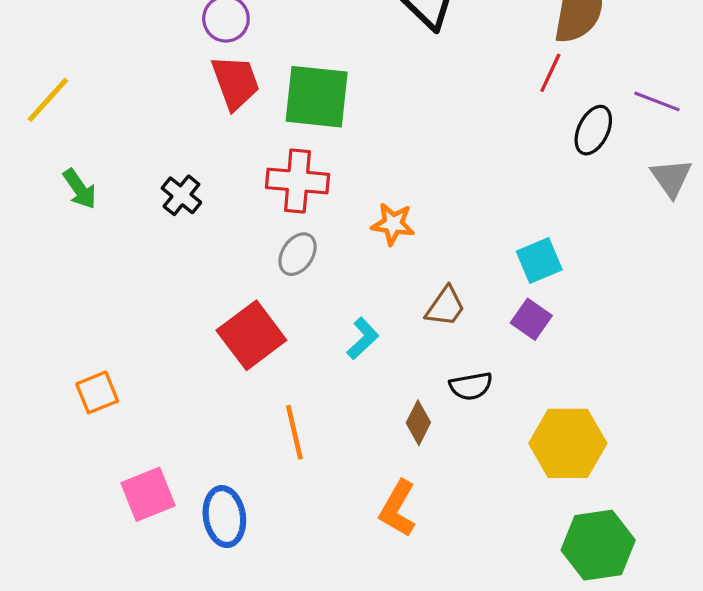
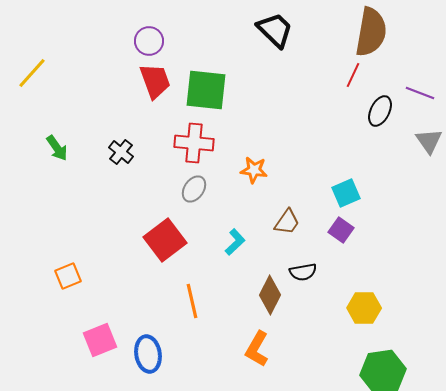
yellow line: (48, 100) -> (32, 73), moved
brown diamond: (418, 423) -> (270, 295), size x1.4
yellow hexagon: (568, 443) -> (364, 308), size x0.7

